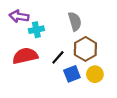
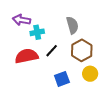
black line: (58, 57) -> (52, 51), moved
blue square: (72, 74) -> (62, 79), moved

